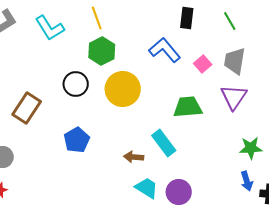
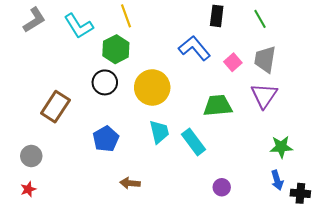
green hexagon: (102, 51) -> (116, 49), moved
brown arrow: (134, 157) -> (130, 183), moved
cyan trapezoid: (147, 188) -> (159, 132), moved, turned 45
purple circle: (179, 192) -> (222, 187), moved, size x0.7

